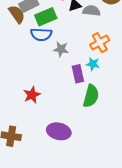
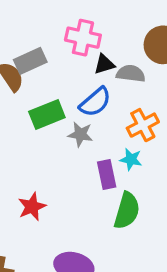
green rectangle: (46, 17) -> (47, 115), moved
blue semicircle: (41, 34) -> (95, 102), moved, turned -45

